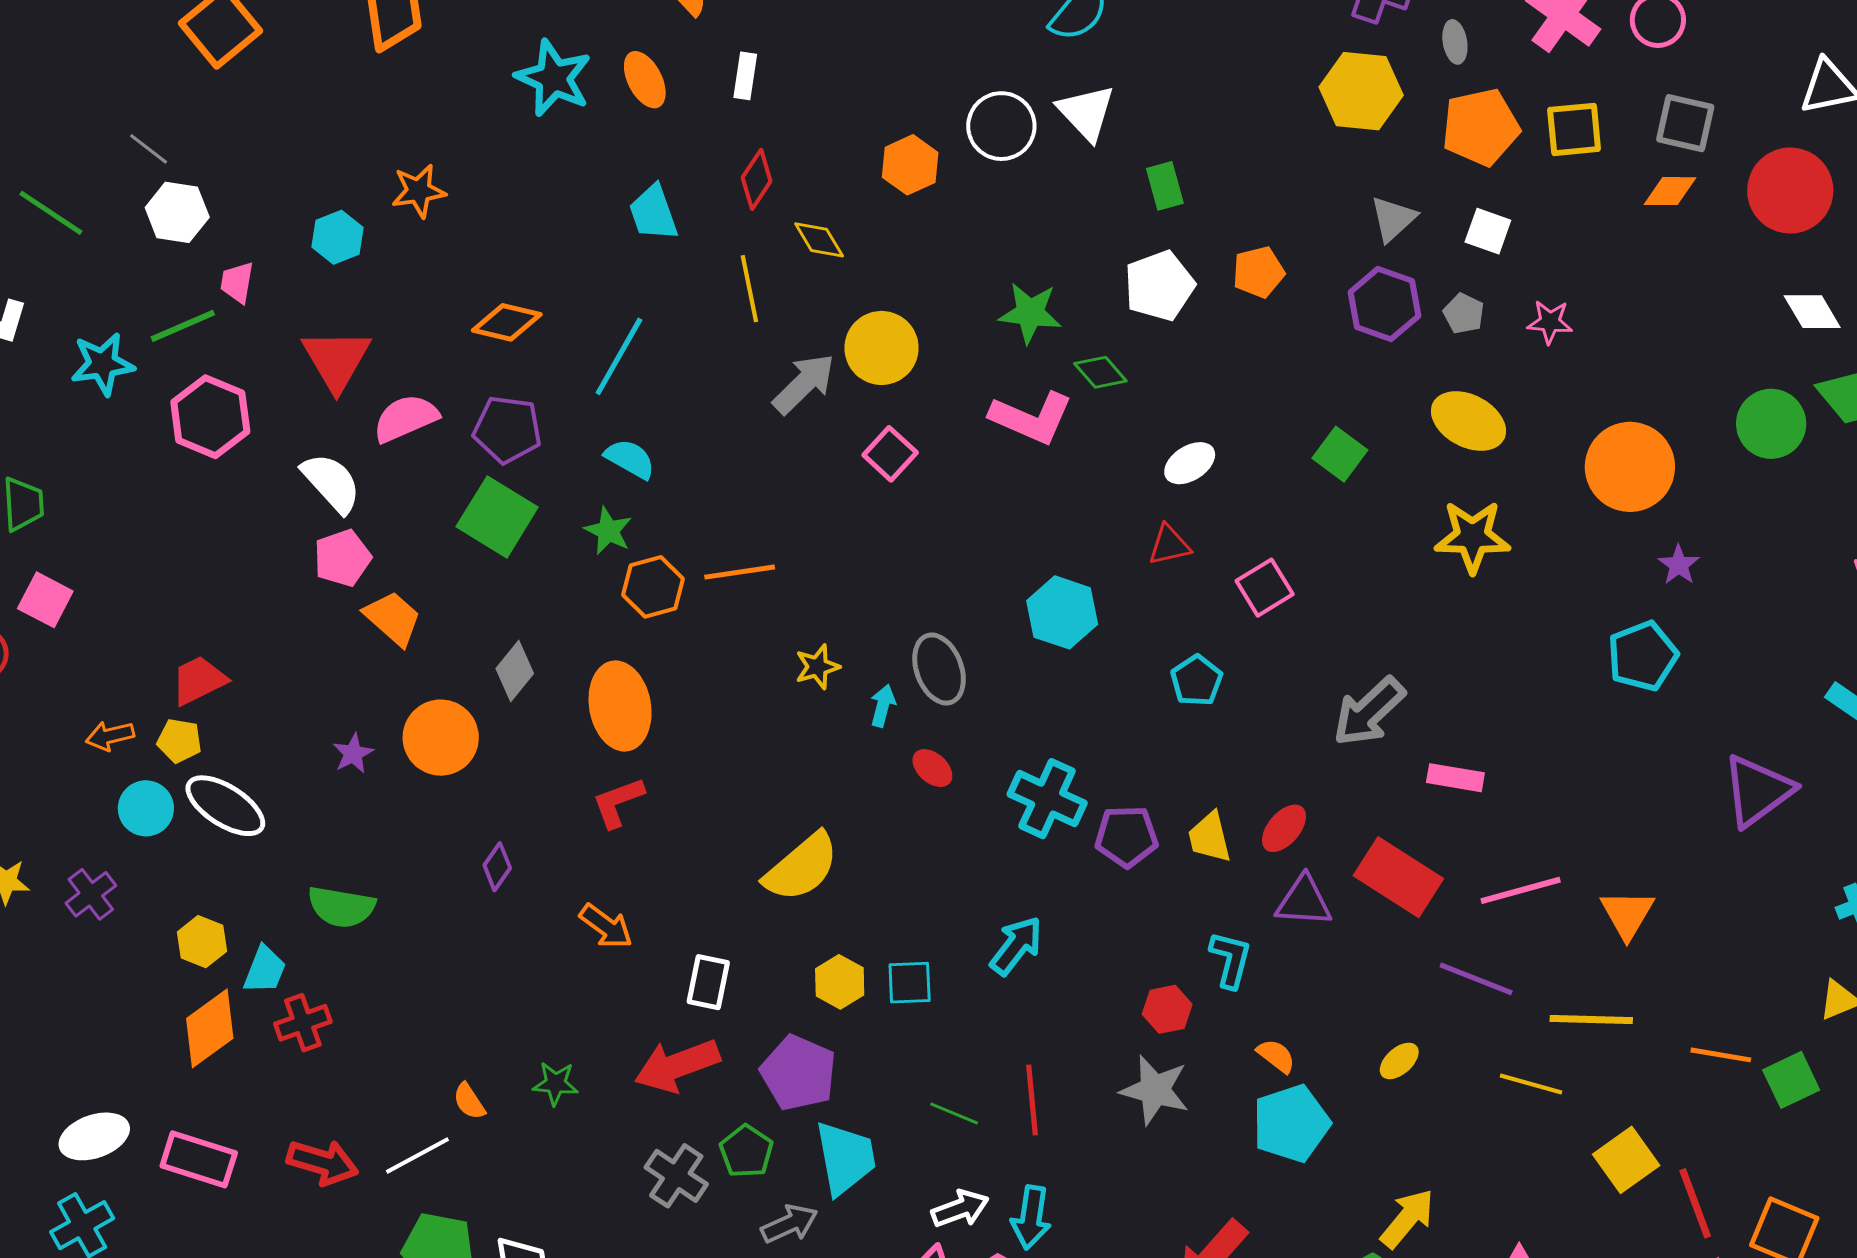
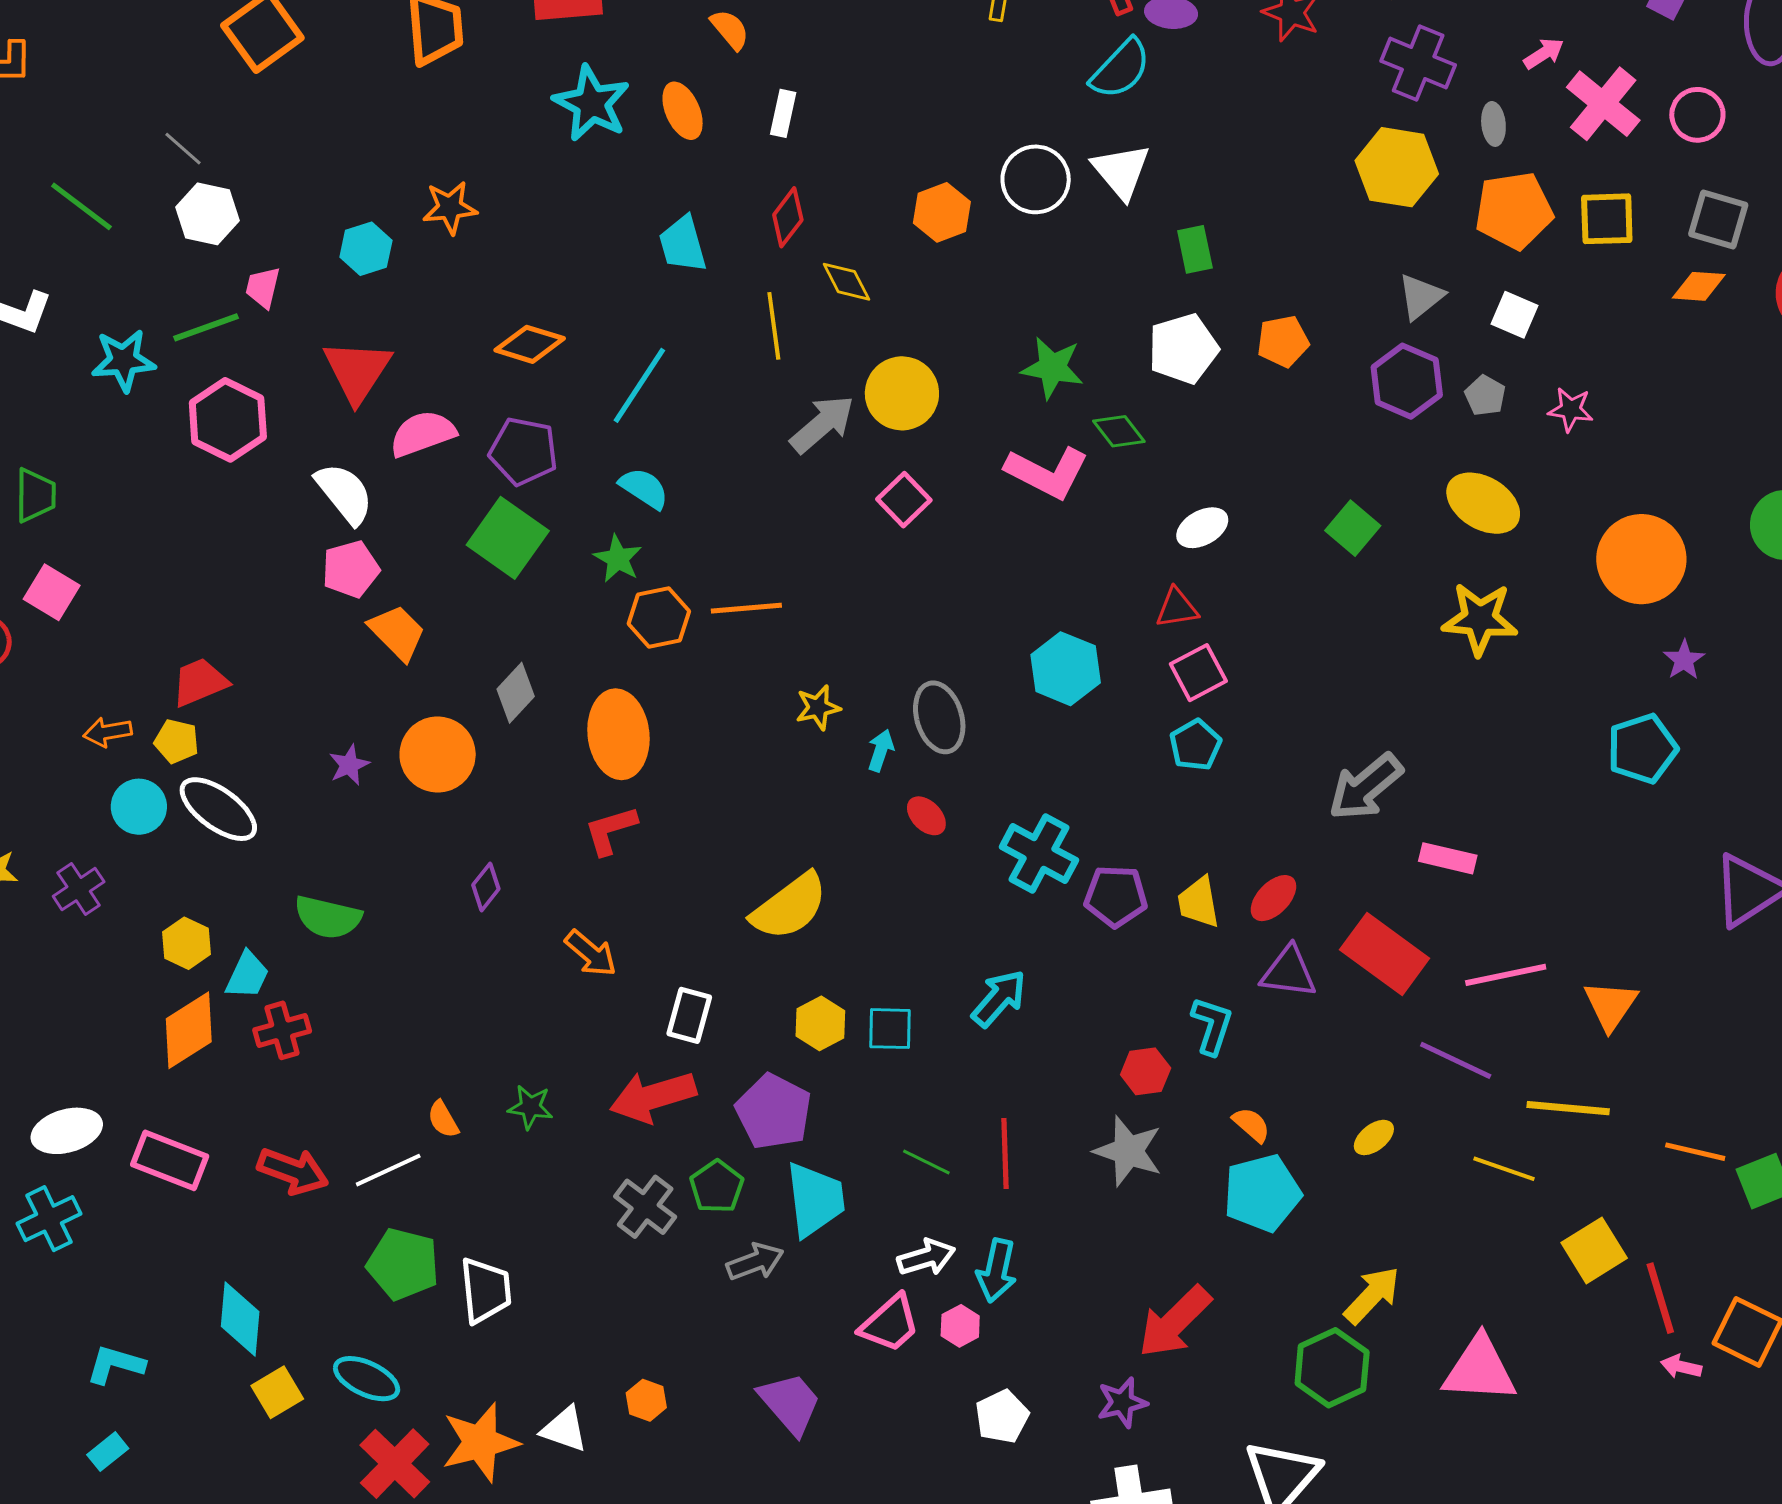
pink square: (1265, 588) -> (1198, 673), moved

